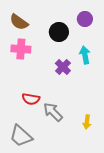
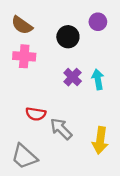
cyan arrow: (85, 55) -> (98, 79), moved
yellow arrow: (87, 122) -> (100, 140), size x1.6

